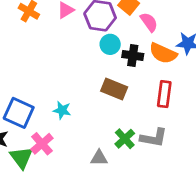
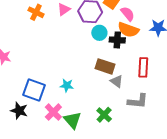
orange semicircle: (163, 53) -> (128, 30), moved
green cross: (125, 139) -> (104, 115), moved
green triangle: (21, 158) -> (72, 120), moved
gray triangle: (99, 158) -> (117, 81), moved, turned 40

